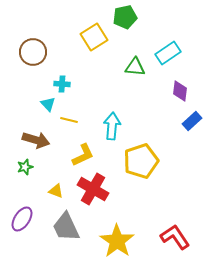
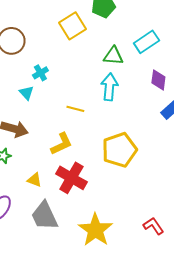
cyan cross: (62, 84) -> (40, 73), turned -35
yellow line: (69, 120) -> (75, 109), moved
cyan arrow: (112, 126) -> (109, 87), moved
red L-shape: (175, 237) -> (153, 226), size x0.7

